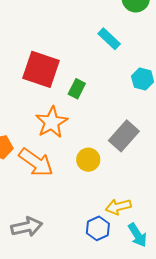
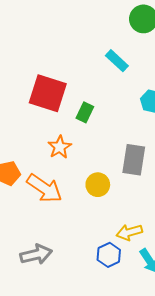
orange star: (52, 122) -> (60, 147), size x0.7
gray rectangle: (124, 136) -> (134, 160), turned -32

